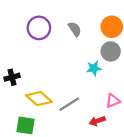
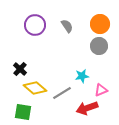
cyan star: (94, 68) -> (82, 76), moved
black cross: (12, 77) -> (20, 69), moved, turned -32
red arrow: (97, 121) -> (87, 108), size x1.5

